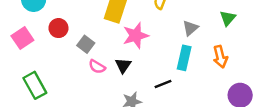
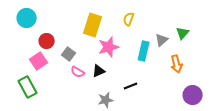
gray triangle: (190, 28) -> (162, 40), moved
pink square: (22, 38) -> (39, 61), moved
cyan rectangle: (184, 58) -> (144, 51), moved
black triangle: (123, 65) -> (99, 71), turned 32

